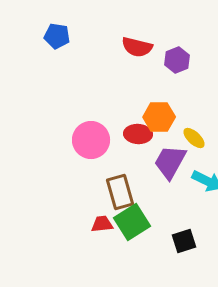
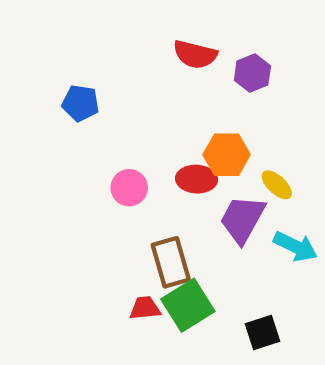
blue pentagon: (57, 36) -> (80, 103), moved
pink circle: (91, 140) -> (129, 188), size x0.7

